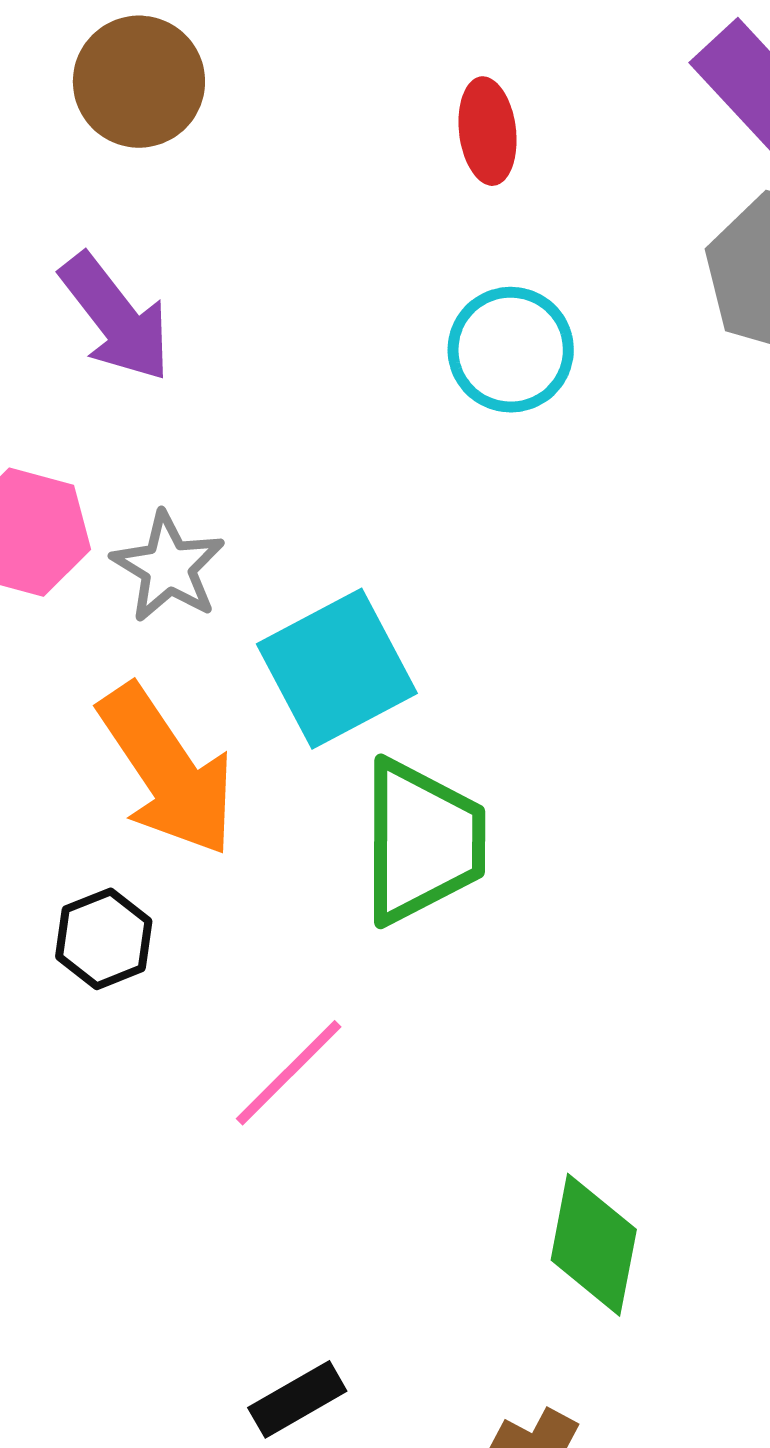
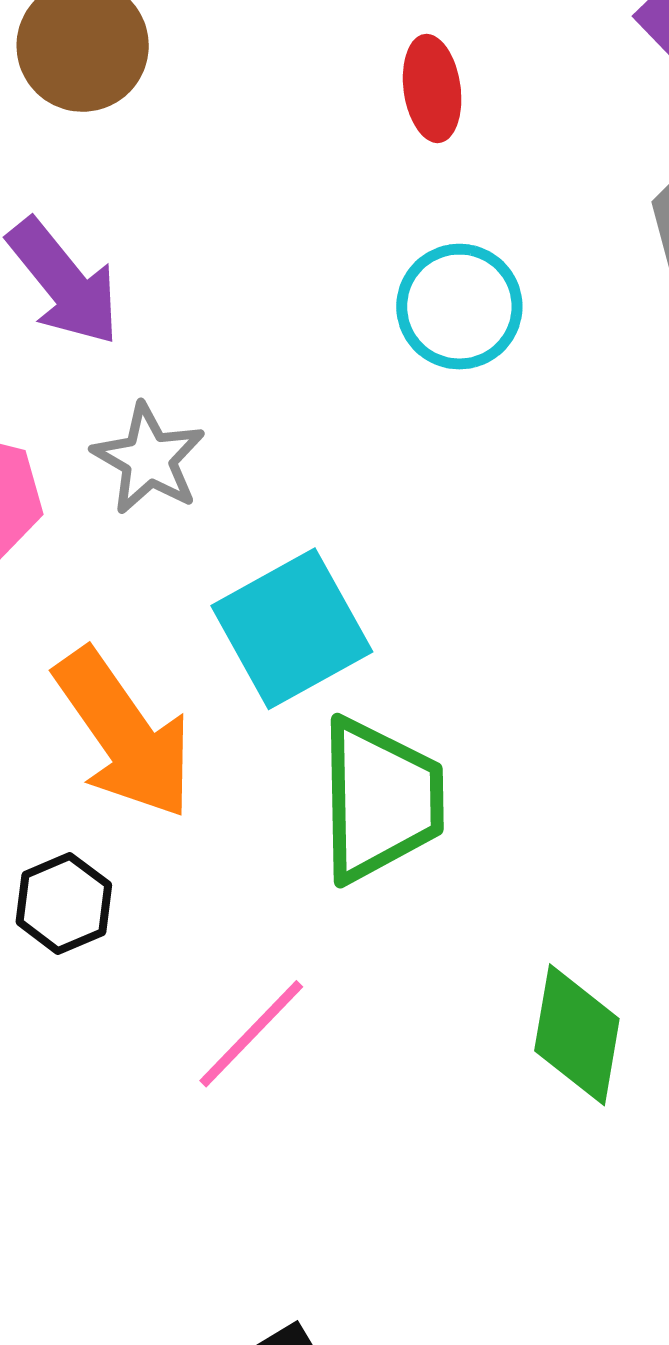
gray star: (168, 567) -> (149, 459), moved
green diamond: (594, 1245) -> (577, 1035), moved

